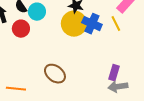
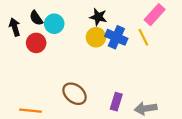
yellow circle: (74, 24) -> (96, 37), size x0.7
purple rectangle: (114, 73) -> (116, 102), moved

